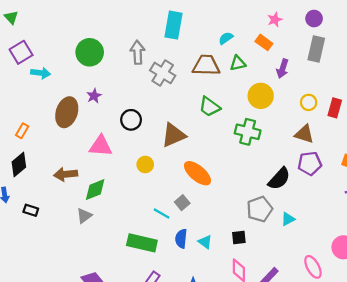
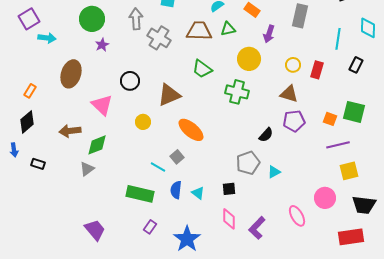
purple star: (94, 96) -> (102, 45), moved
pink triangle: (101, 146) -> (102, 105), turned 40
black semicircle: (279, 179) -> (266, 135), size x0.7

